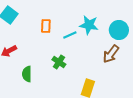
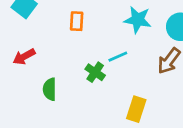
cyan line: (70, 35) -> (118, 57), moved

